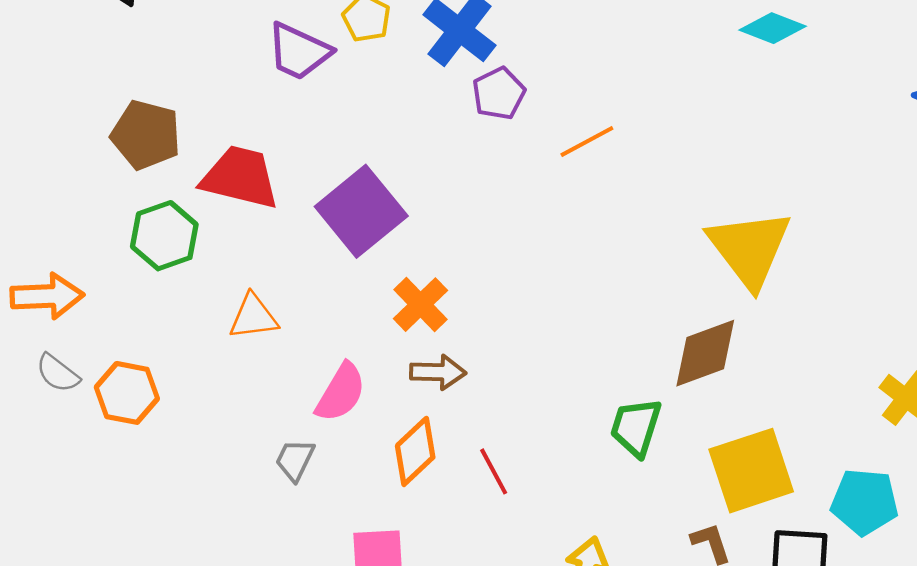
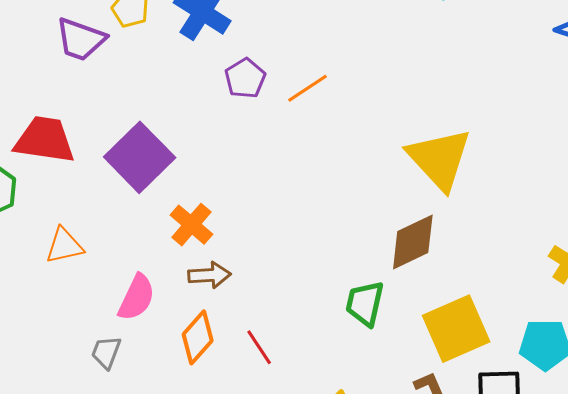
purple pentagon: (499, 94) -> (245, 78), moved

